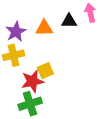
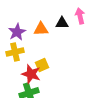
red star: (32, 81) -> (31, 74), turned 30

